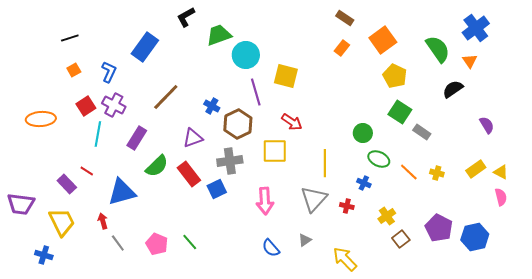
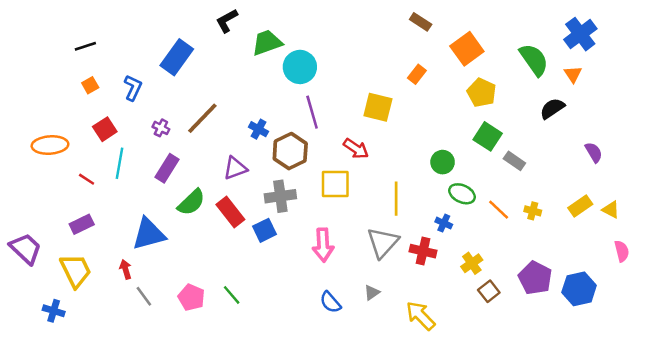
orange rectangle: (342, 48) -> (417, 74), moved
yellow square: (286, 76) -> (378, 107), moved
purple cross: (114, 105) -> (161, 128), moved, size x0.6
red line: (87, 171) -> (87, 179), moved
purple rectangle: (67, 184) -> (82, 224), turned -72
pink semicircle: (501, 197) -> (622, 251), moved
purple trapezoid: (21, 204) -> (26, 249), turned -144
red cross: (347, 206) -> (423, 251), size x1.5

